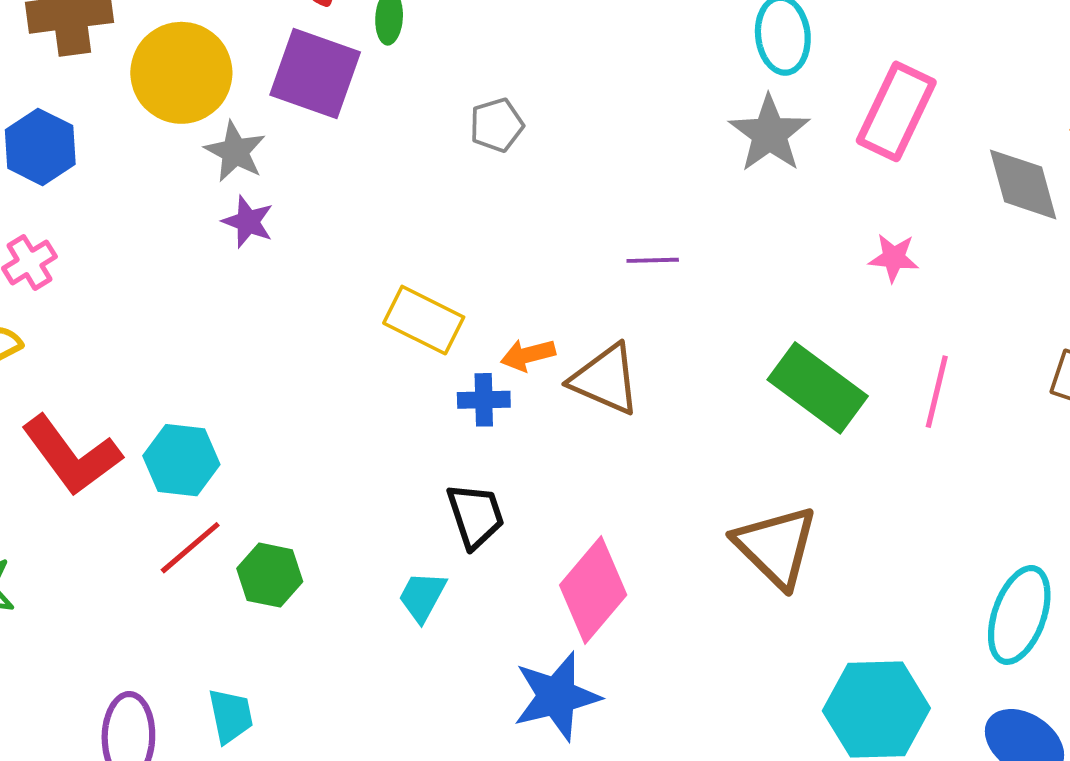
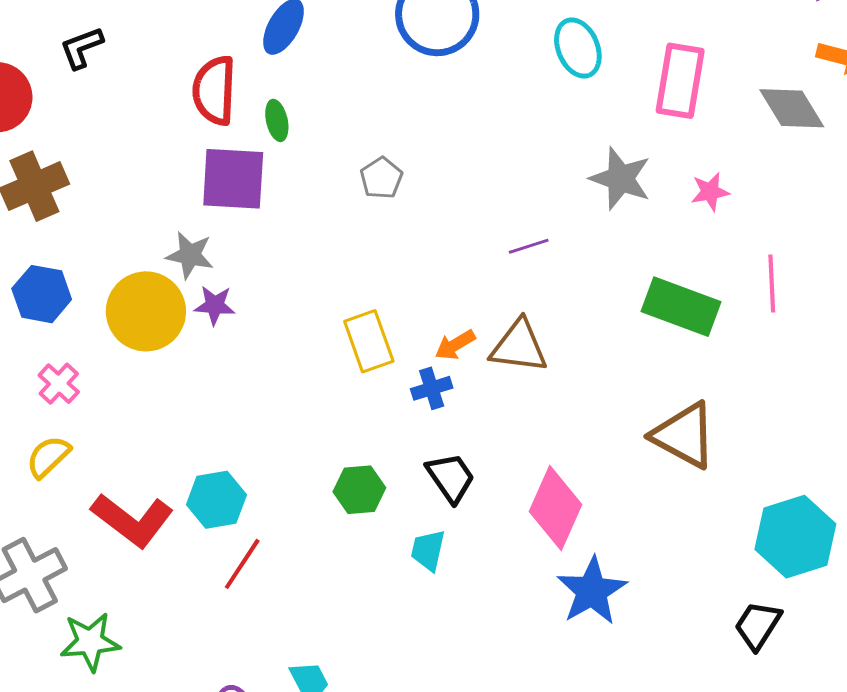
yellow circle: (181, 73) -> (146, 311), moved
gray star: (769, 134) -> (621, 178), moved
yellow rectangle: (424, 320) -> (369, 341), turned 60
green hexagon: (270, 575) -> (359, 490), moved
blue star: (557, 696) -> (592, 591), moved

